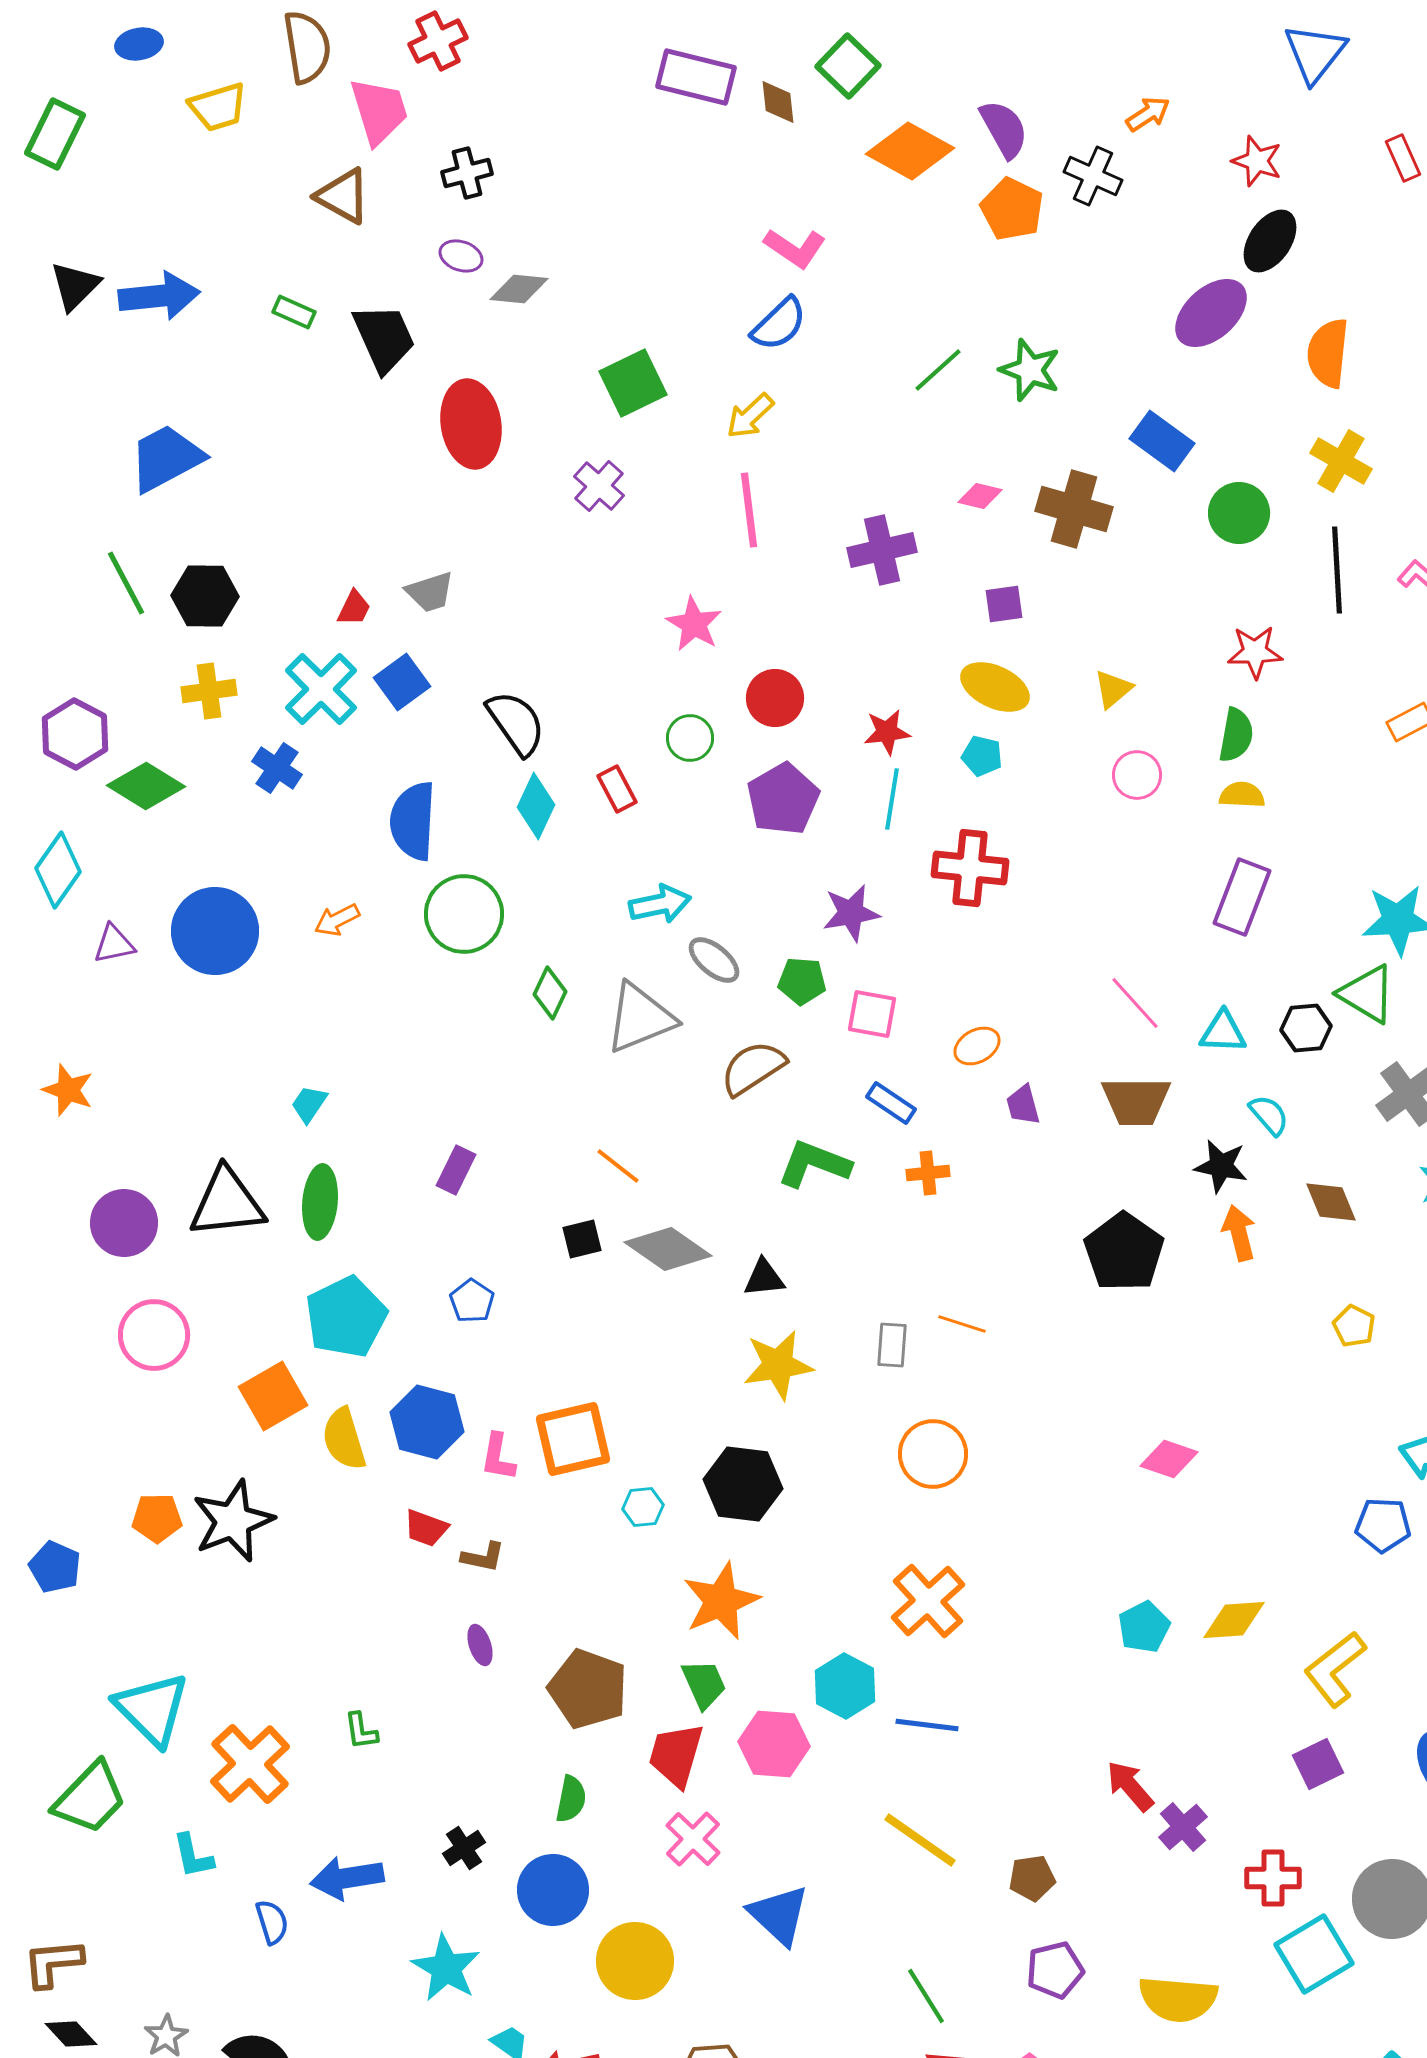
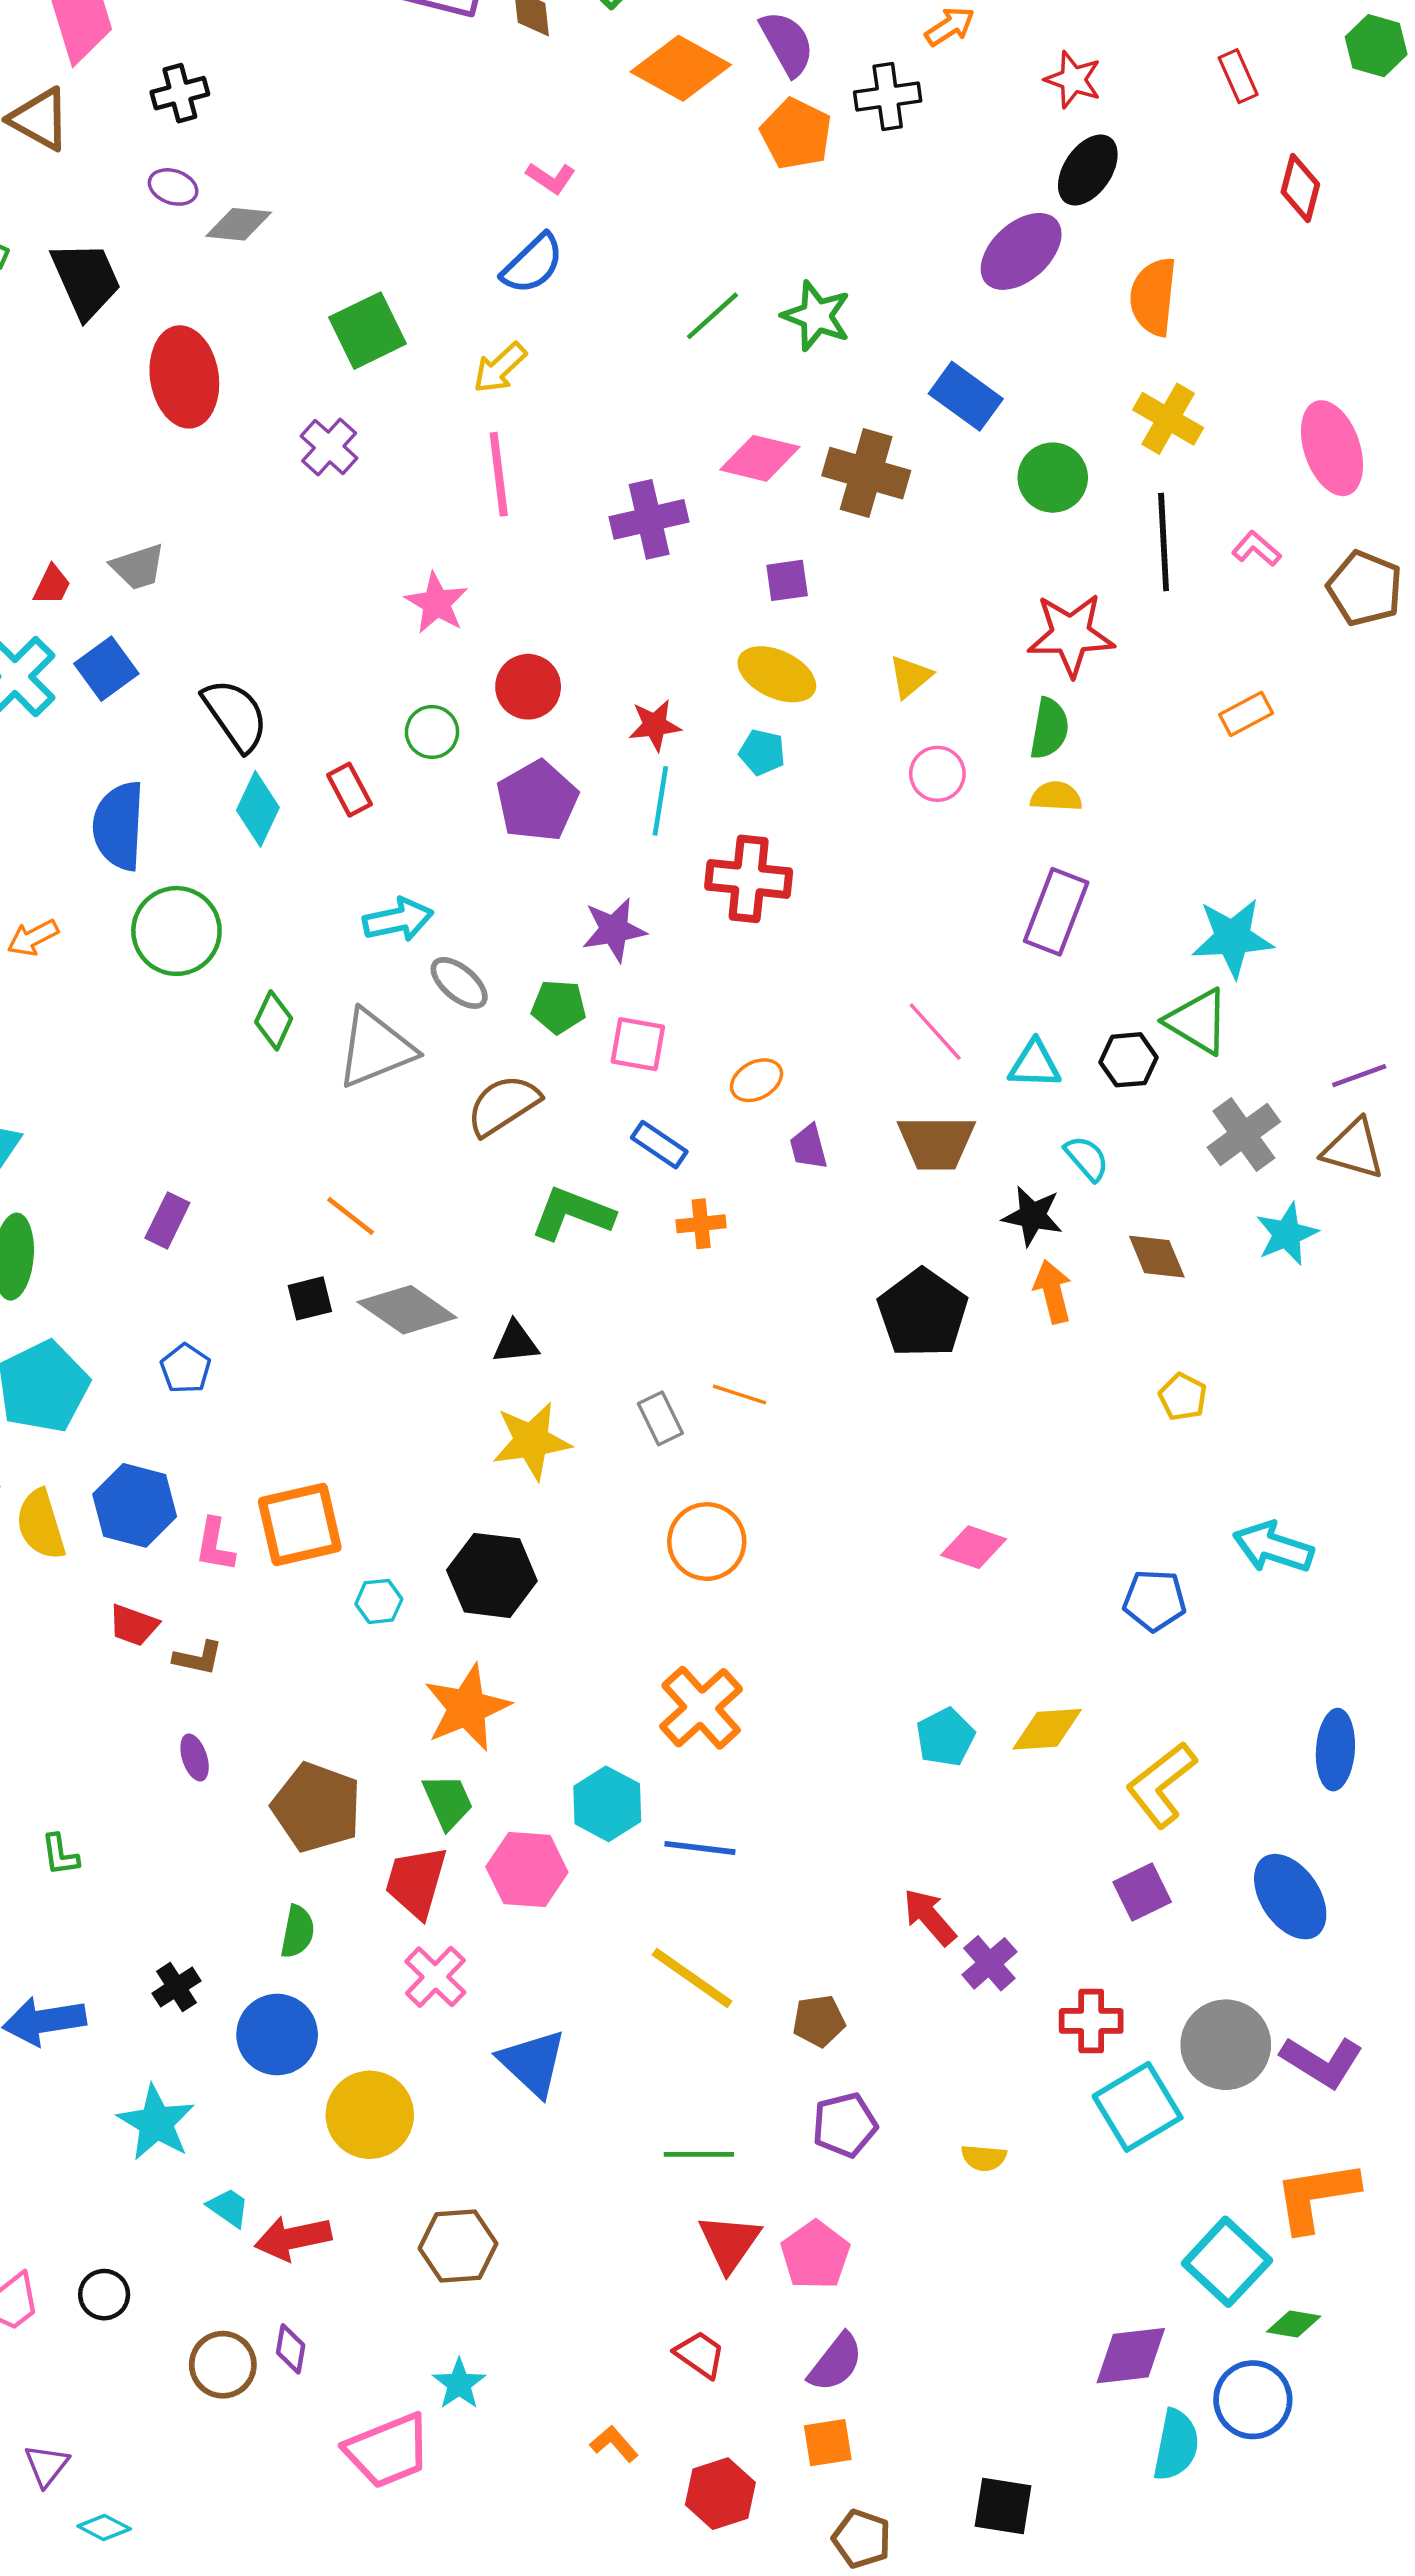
black cross: (1093, 176) -> (888, 97), turned -32
pink L-shape: (795, 248) -> (551, 178), size x0.7
pink diamond: (980, 496) -> (760, 458), size x1.6
red star: (1255, 652) -> (1071, 635), size x1.4
gray rectangle: (892, 1345) -> (660, 1418), turned -30
blue pentagon: (1383, 1525) -> (1155, 1600), moved
green line: (926, 1996) -> (699, 2154), turned -58
yellow semicircle: (1178, 1999) -> (984, 2158), size x0.5

